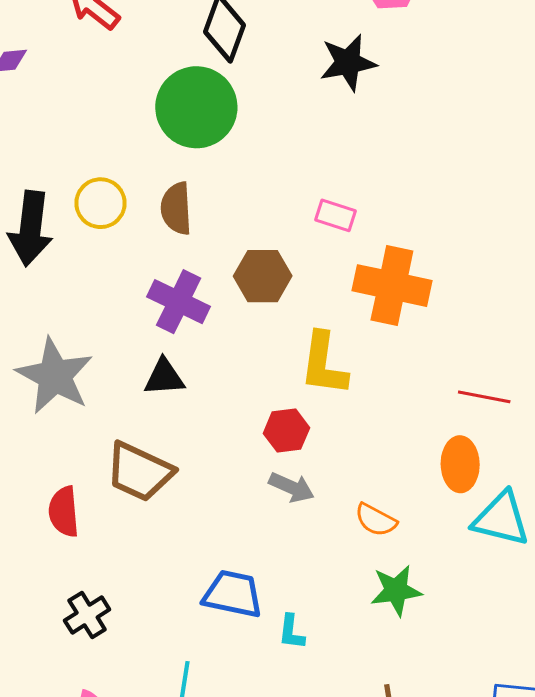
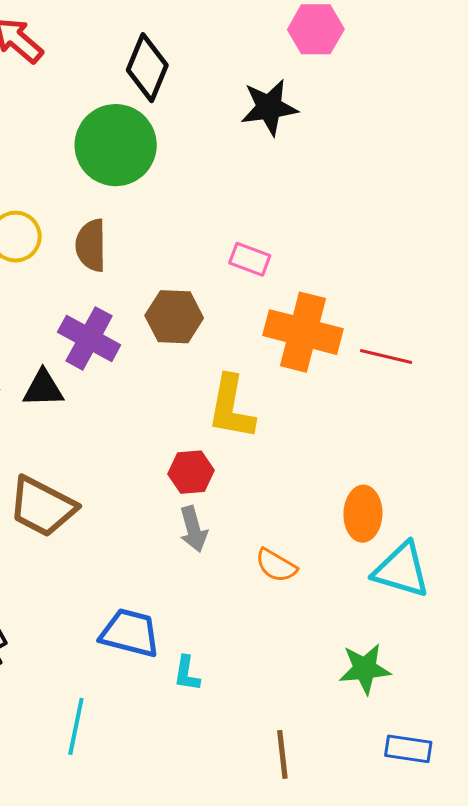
black triangle: (164, 377) -> (43, 388), moved
red line: (484, 397) -> (386, 357), moved
gray arrow: (292, 487) -> (193, 529), turned 48
green star: (396, 590) -> (365, 669), moved

